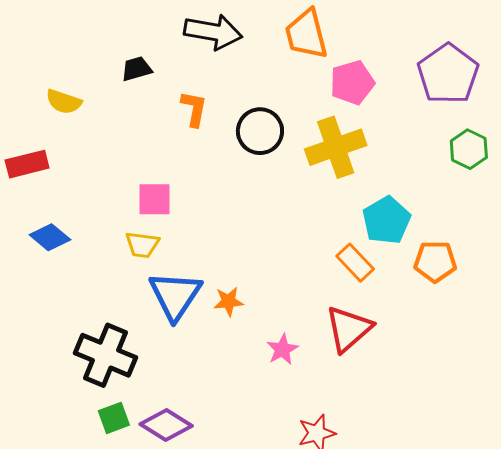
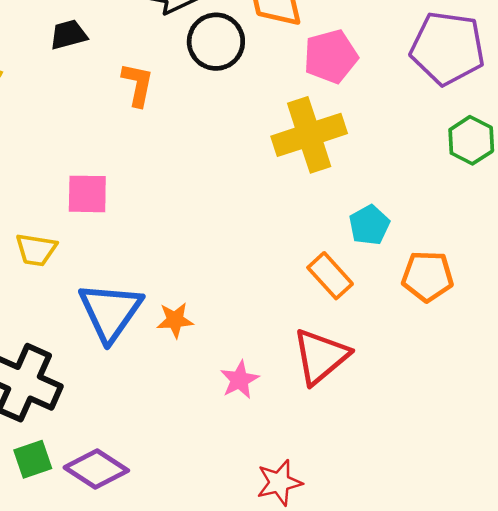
purple pentagon: (448, 74) -> (448, 48), turned -30
black circle: (260, 131) -> (216, 42), moved
cyan pentagon: (387, 220) -> (369, 225), size x0.7
yellow trapezoid: (142, 245) -> (36, 250), moved

